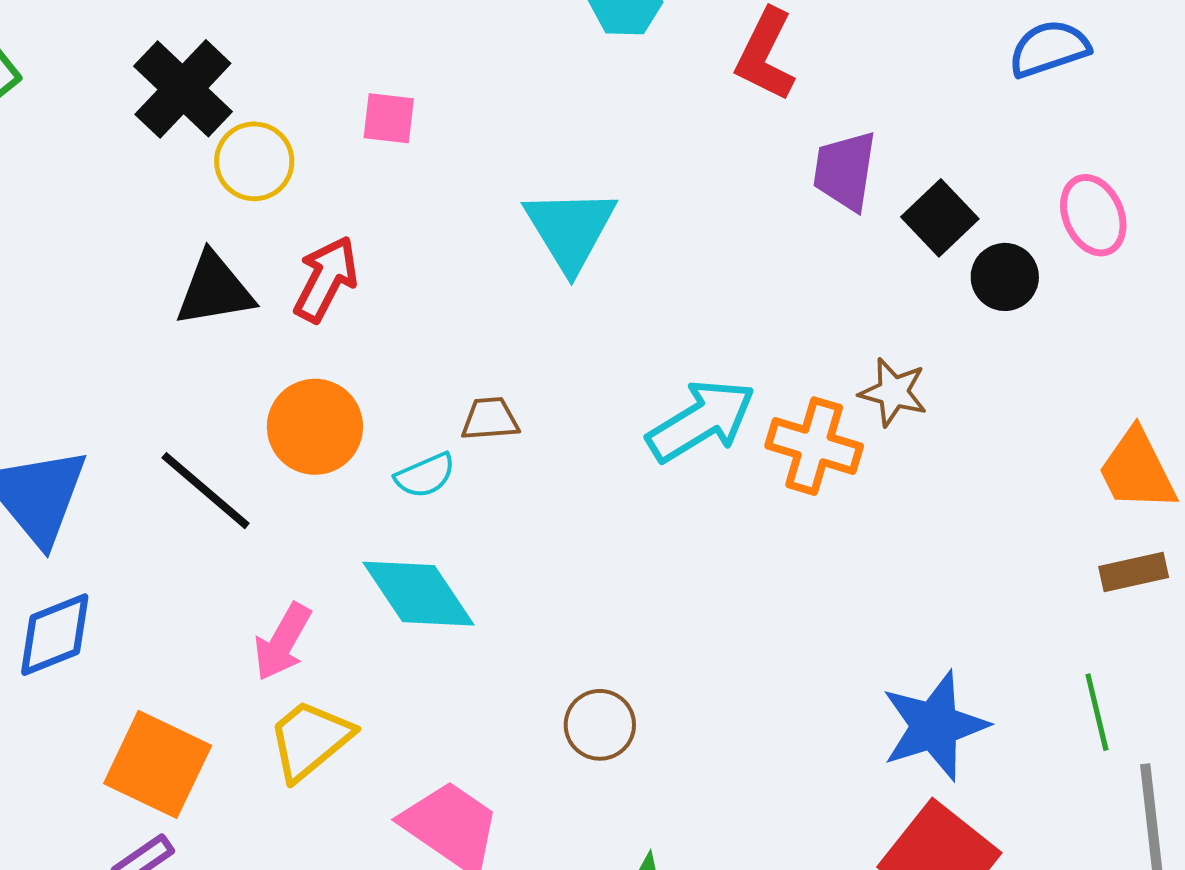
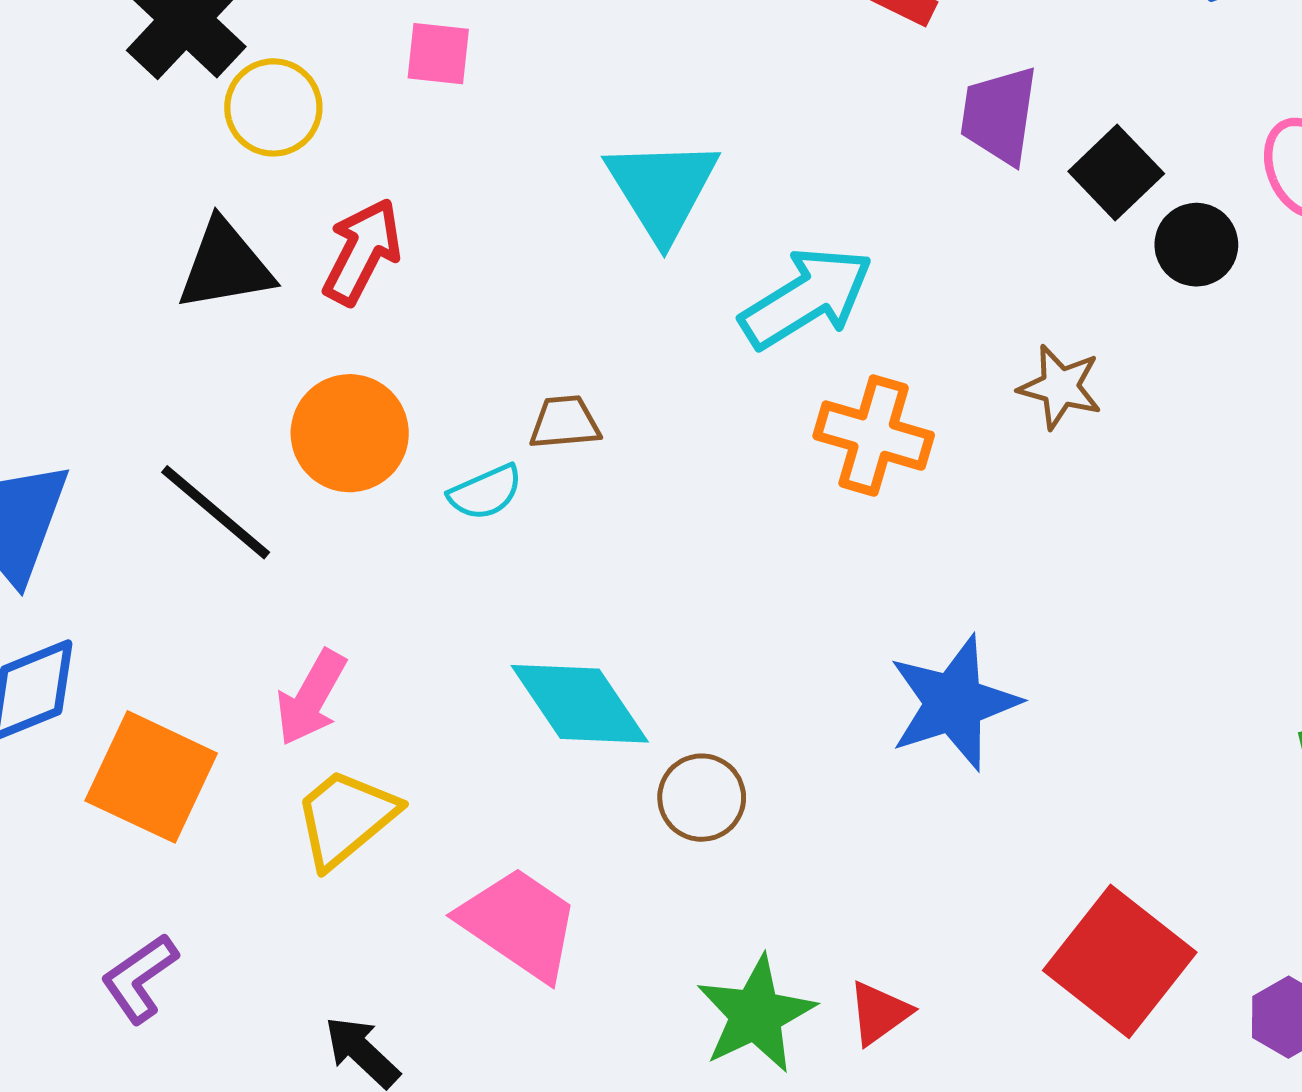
cyan arrow: (701, 421) -> (807, 298), moved
orange cross: (814, 446) -> (874, 436), moved
cyan diamond: (418, 594) -> (580, 704), moved
blue star: (934, 726) -> (954, 703), moved
orange square: (158, 764) -> (151, 777), moved

